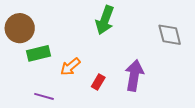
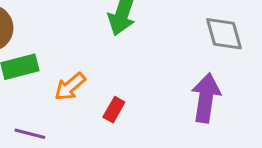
purple arrow: (134, 75) -> (206, 98), moved

